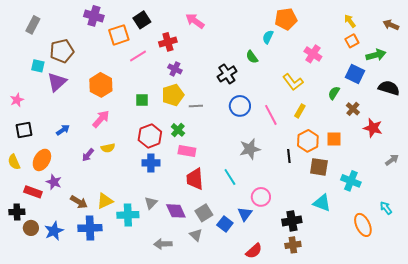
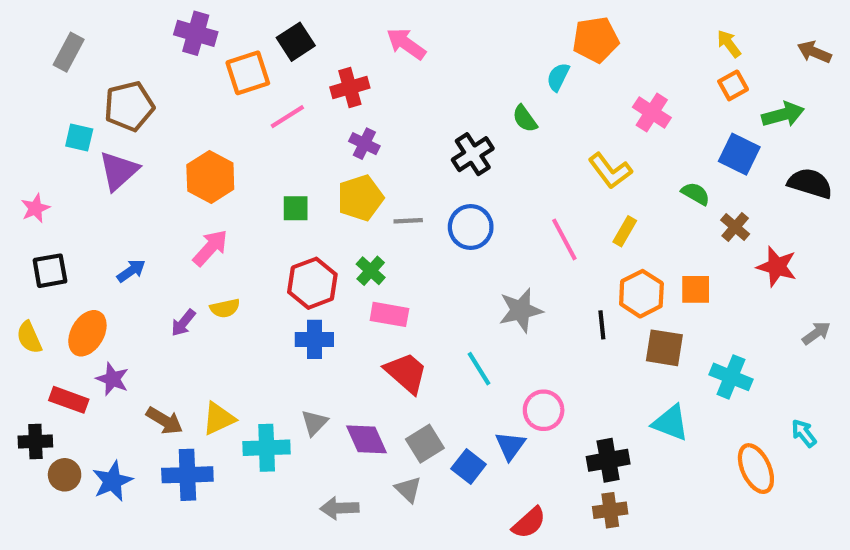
green semicircle: (334, 93) -> (696, 194), turned 88
blue circle: (240, 106) -> (471, 227), moved
red trapezoid: (195, 179) -> (406, 373), turned 135

